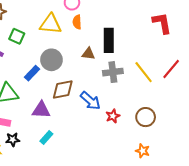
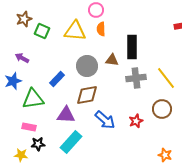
green square: (17, 36) -> (42, 31), moved
gray circle: (51, 60) -> (87, 66), moved
blue arrow: (90, 101) -> (105, 120), moved
brown circle: (146, 117) -> (162, 109), moved
cyan rectangle: (46, 138) -> (71, 142), size x1.6

